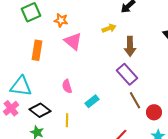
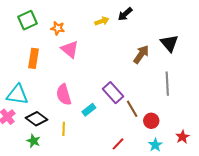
yellow arrow: (109, 28) -> (102, 21), moved
brown arrow: (130, 46) -> (141, 54), moved, turned -144
purple rectangle: (127, 74) -> (113, 93), moved
pink semicircle: (67, 86) -> (64, 95), size x1.5

